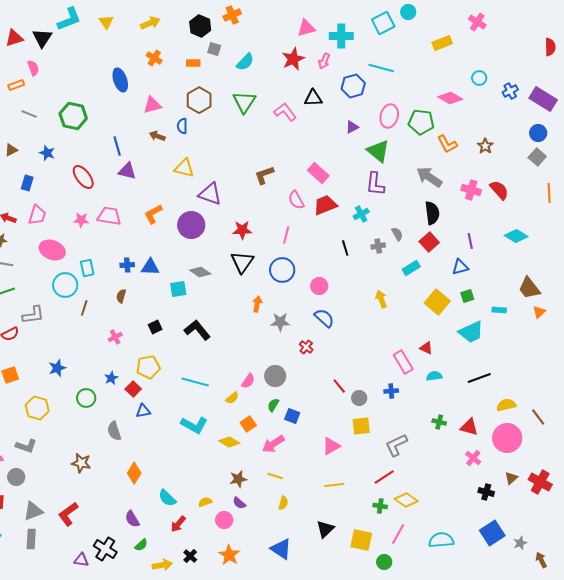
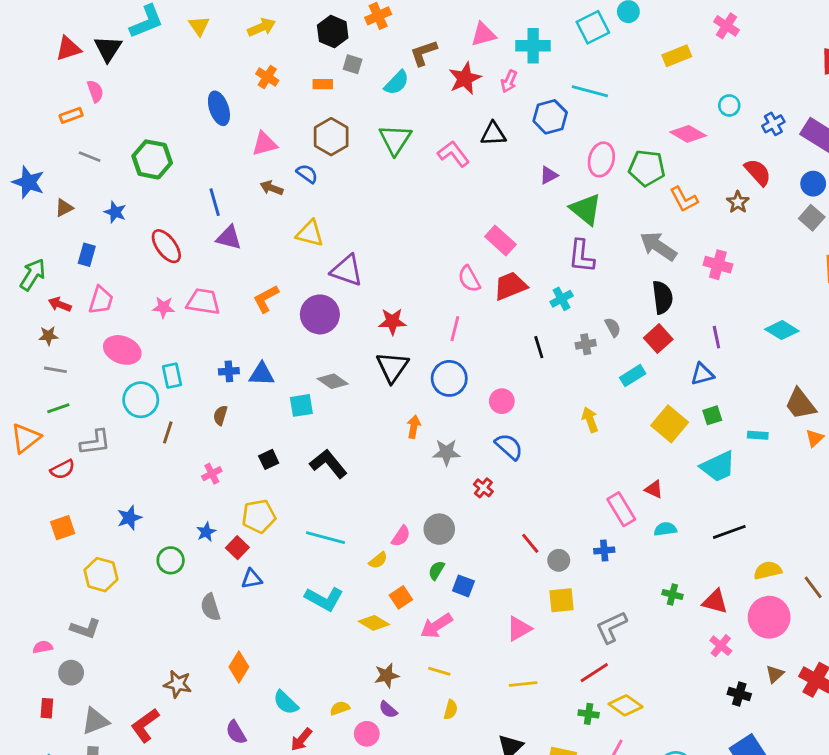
blue semicircle: (182, 126) -> (307, 174), turned 126
brown L-shape: (264, 175) -> (424, 53), moved
red semicircle: (499, 190) -> (758, 172), moved
brown star: (81, 463) -> (178, 684), moved

